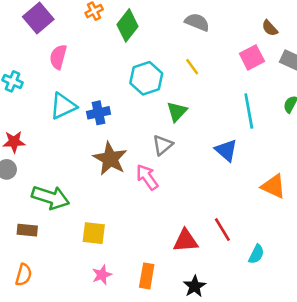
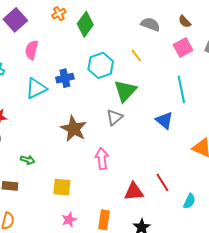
gray semicircle: (197, 22) -> (150, 24), moved
brown semicircle: (270, 28) -> (185, 22), moved
green triangle: (177, 112) -> (125, 91), size x1.4
blue cross: (99, 113) -> (65, 78), moved
pink arrow: (147, 177) -> (102, 159), moved, turned 30
green arrow: (50, 197) -> (28, 160), size x0.5

